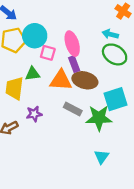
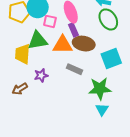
green ellipse: (115, 54) -> (108, 19), turned 30
green triangle: (33, 74) -> (38, 41), size x1.5
green star: (99, 118) -> (100, 89), moved

